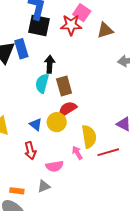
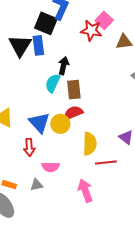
black square: (39, 25) -> (46, 23), moved
blue triangle: (36, 125) -> (39, 123), size x1.6
pink arrow: (77, 153) -> (85, 191), moved, size x1.6

